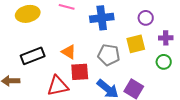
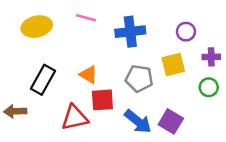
black rectangle: (33, 56) -> (43, 80), turned -40

